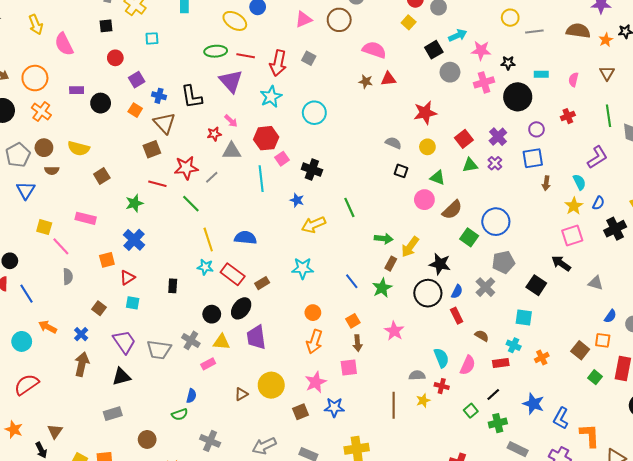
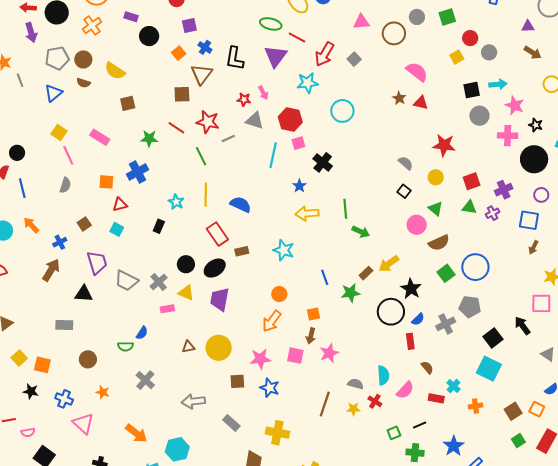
green arrow: (384, 239) -> (361, 232), moved
cyan star: (205, 267) -> (176, 202), moved
cyan square: (524, 317) -> (489, 369), moved, size x1.4
pink star: (394, 331) -> (329, 353), moved

